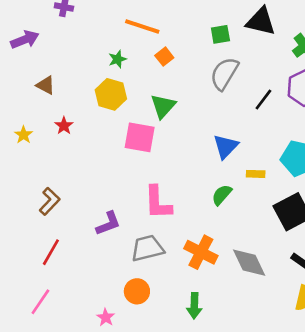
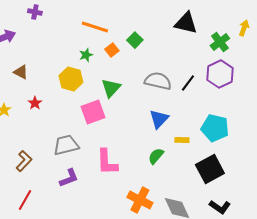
green square: (220, 34) -> (135, 40), moved, turned -35
green star: (117, 59) -> (86, 55), moved
gray semicircle: (224, 73) -> (158, 81), moved, turned 72
pink square: (140, 137) -> (93, 112), turned -30
gray trapezoid: (147, 248) -> (66, 145), moved

